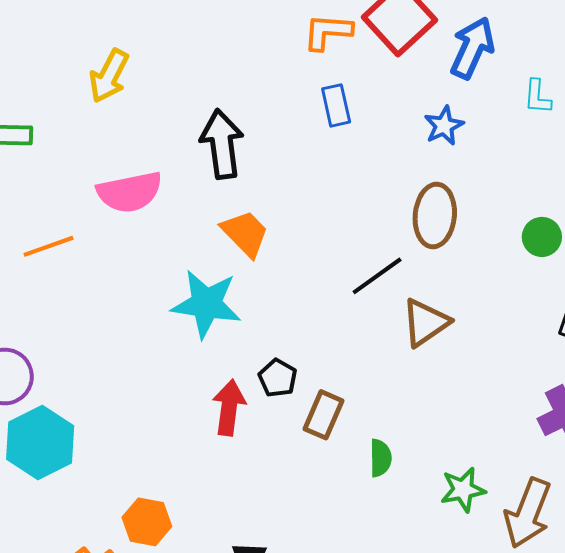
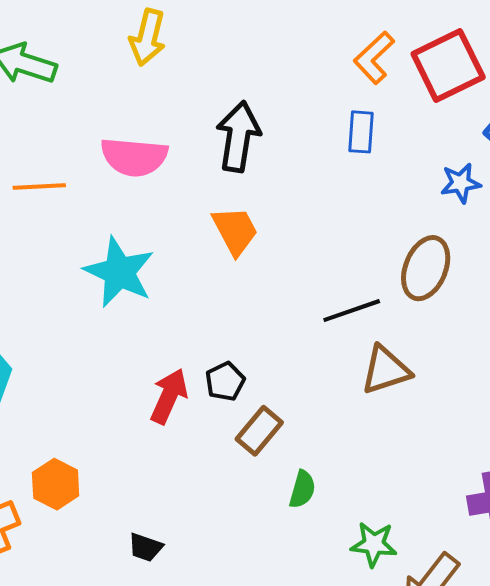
orange L-shape: (328, 32) -> (374, 58), turned -64
yellow arrow: (109, 76) -> (148, 37), turned -30
cyan star: (206, 304) -> (119, 272), moved

